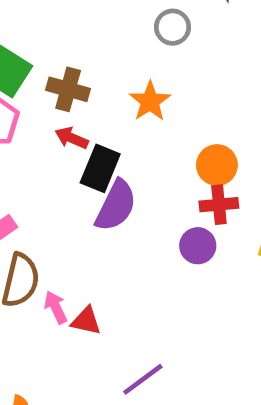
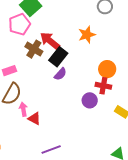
brown cross: (68, 89) -> (34, 49), moved
red arrow: (72, 138) -> (50, 41), size x1.5
purple semicircle: (116, 206) -> (60, 74), size x0.6

